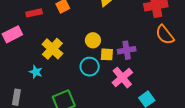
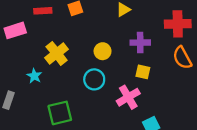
purple cross: (127, 50) -> (140, 43), moved
yellow square: (107, 54) -> (143, 72), moved

